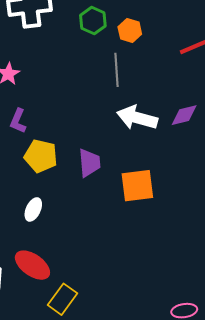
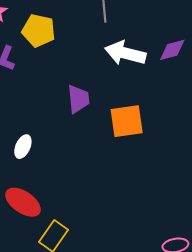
yellow pentagon: (41, 156) -> (39, 31), moved

